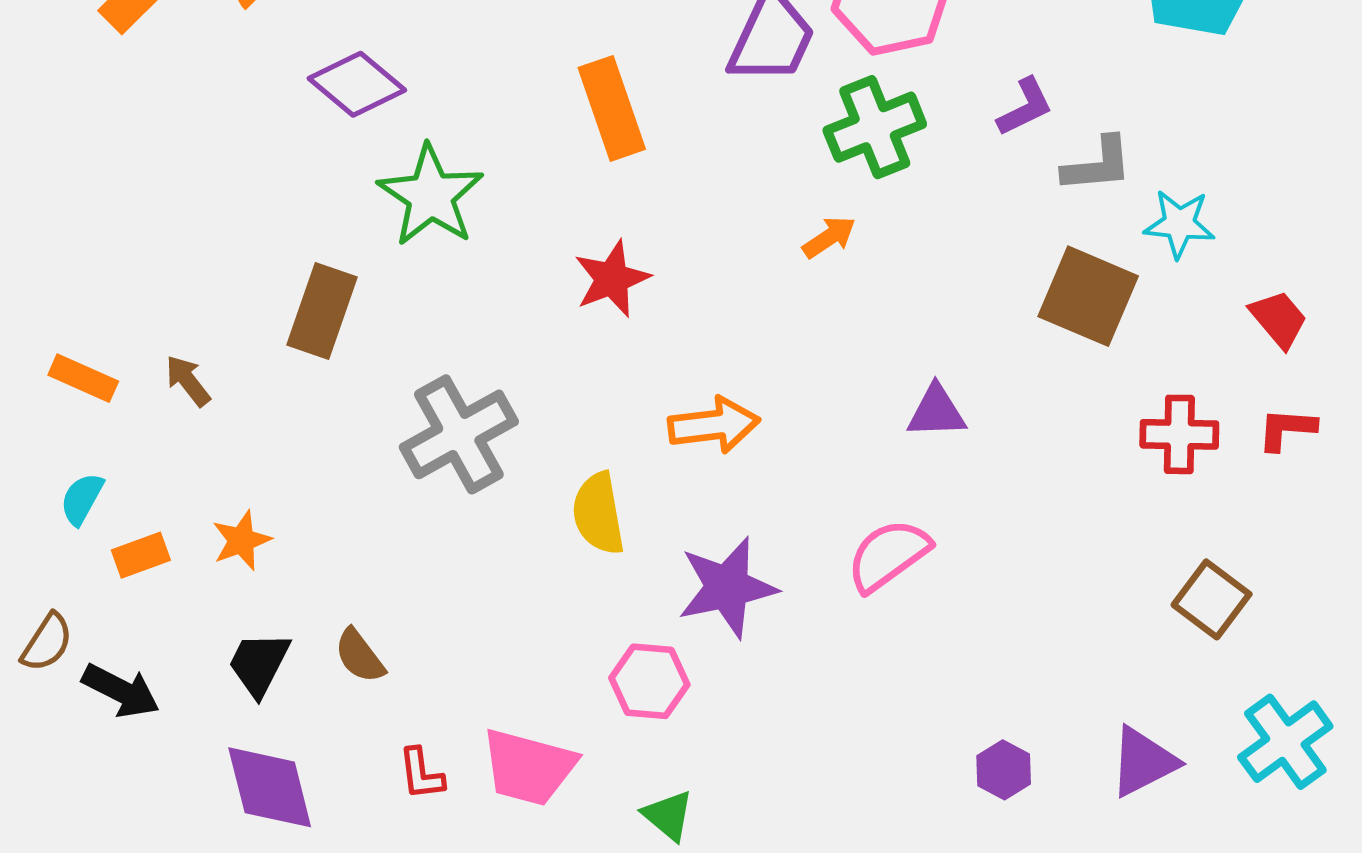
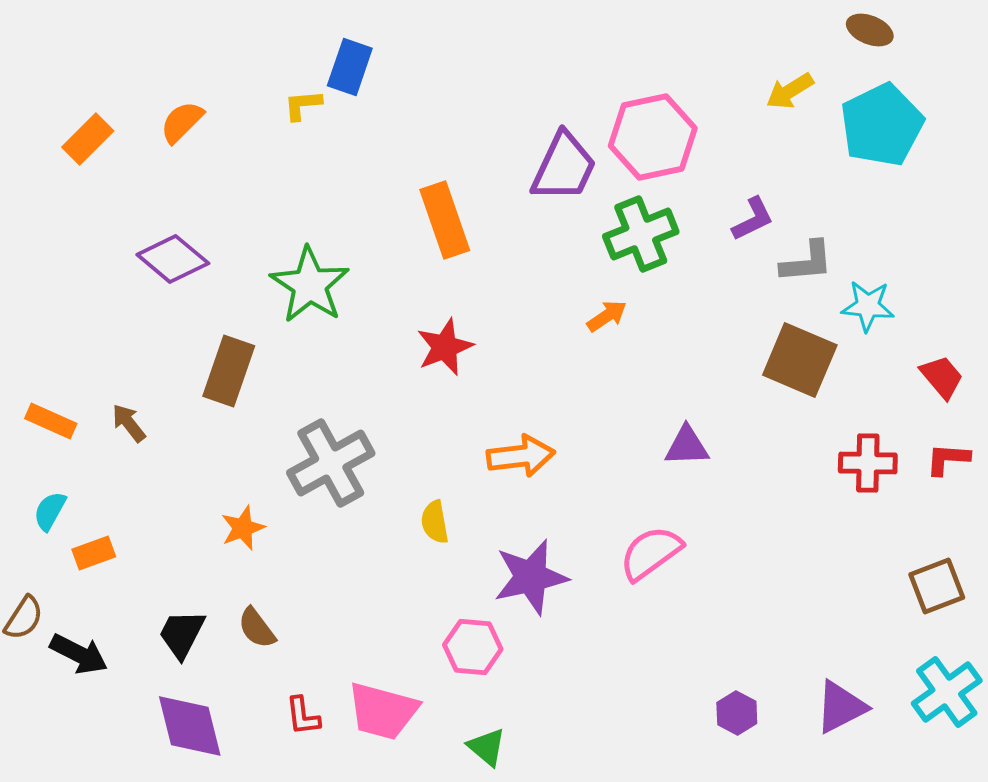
purple diamond: (357, 84) -> (173, 259), moved
yellow semicircle: (598, 514) -> (435, 522), size x0.7
orange star: (241, 540) -> (243, 528), moved
brown square: (1212, 599) -> (937, 586), moved, turned 32

